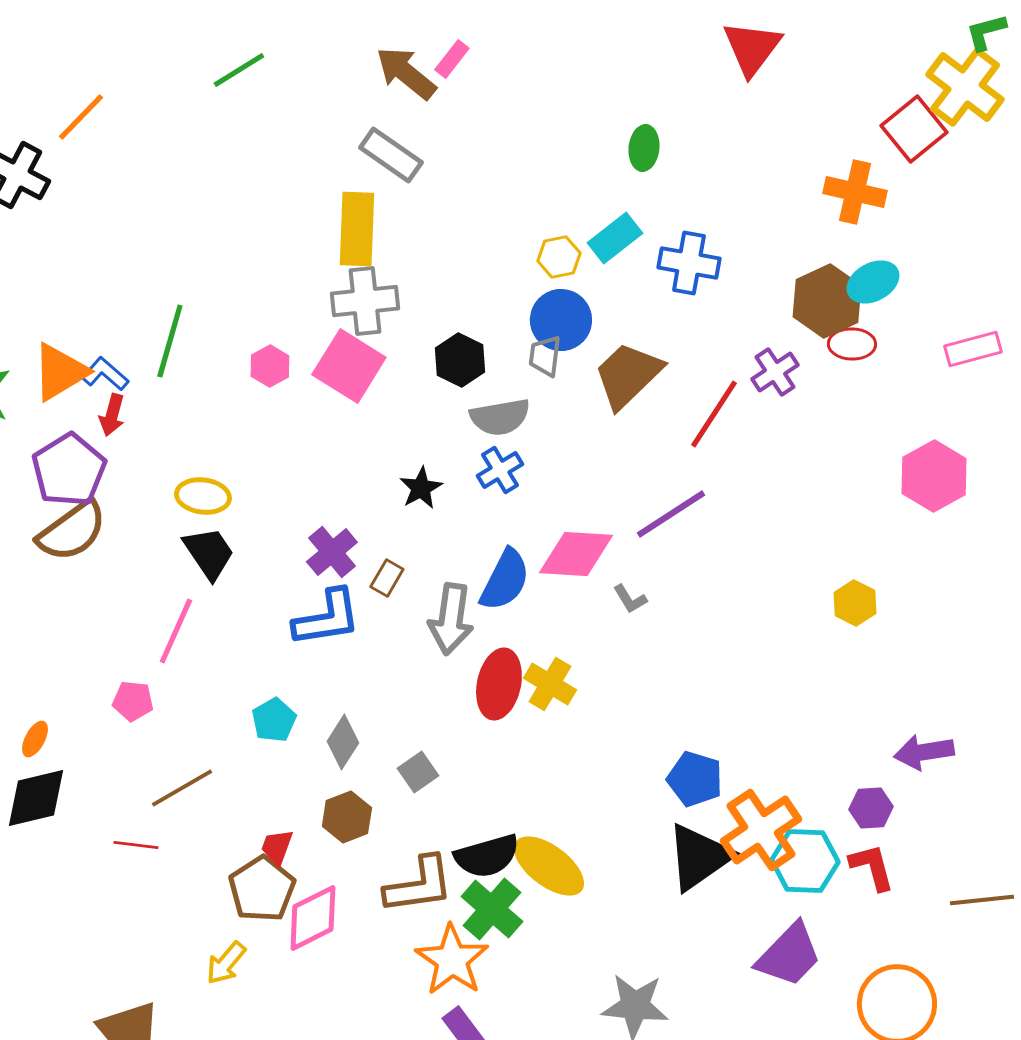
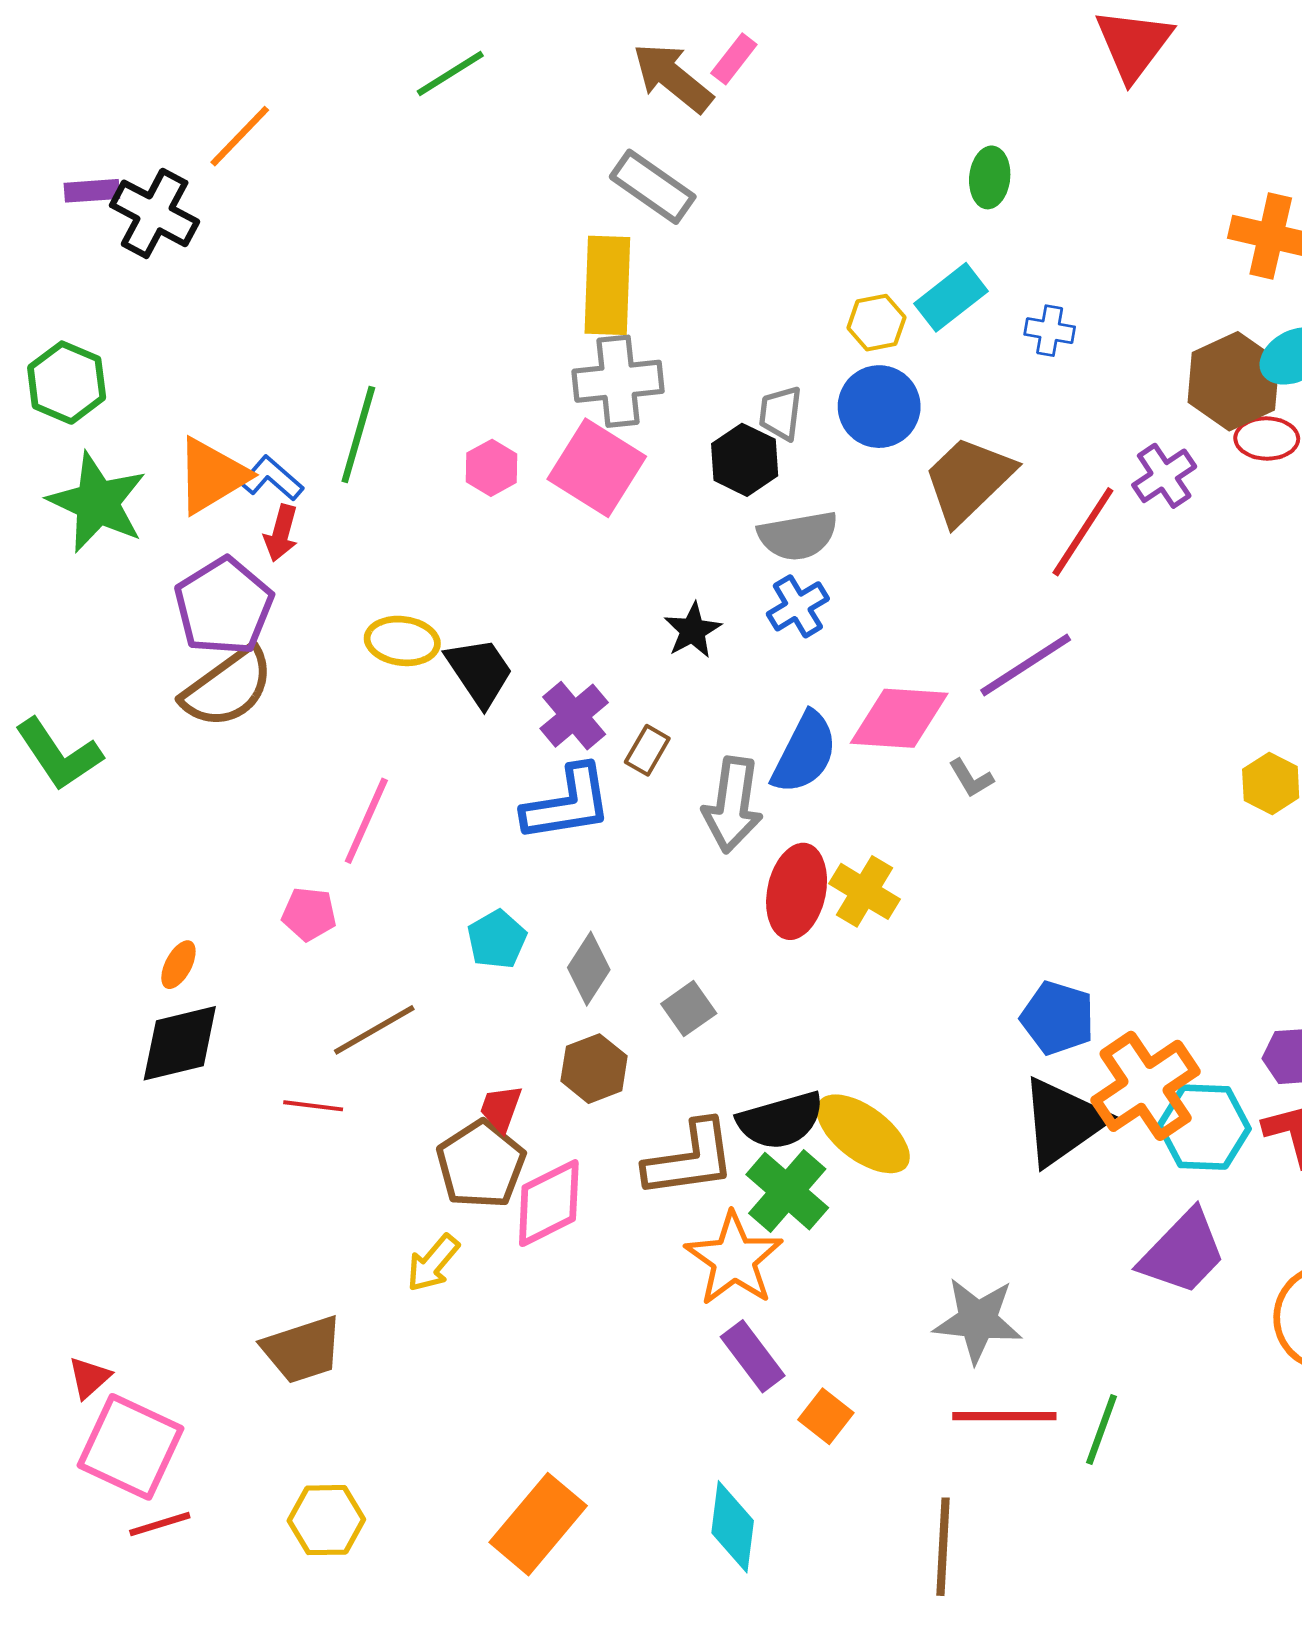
blue cross: (689, 263) -> (1050, 331), size x0.6
gray trapezoid: (545, 356) -> (781, 413), moved
black trapezoid: (209, 553) -> (480, 672), moved

